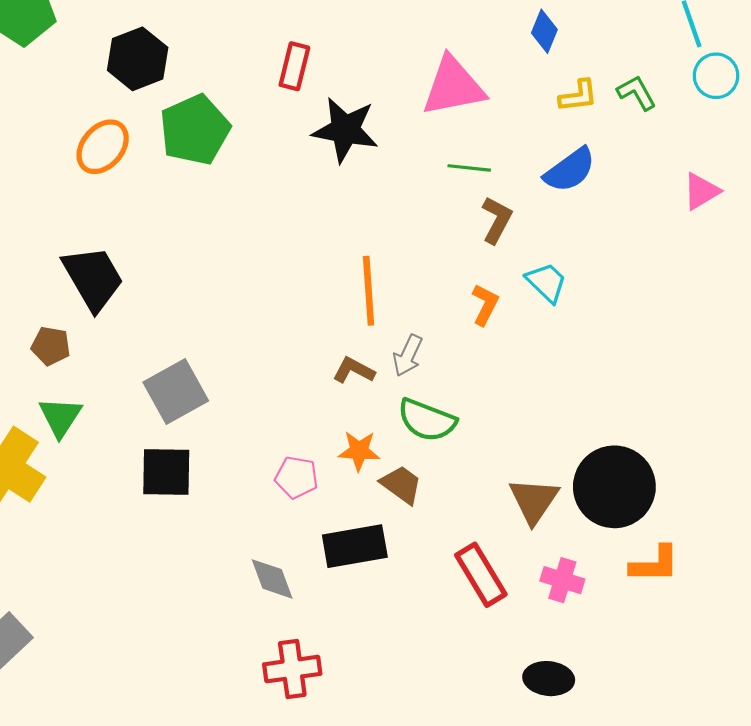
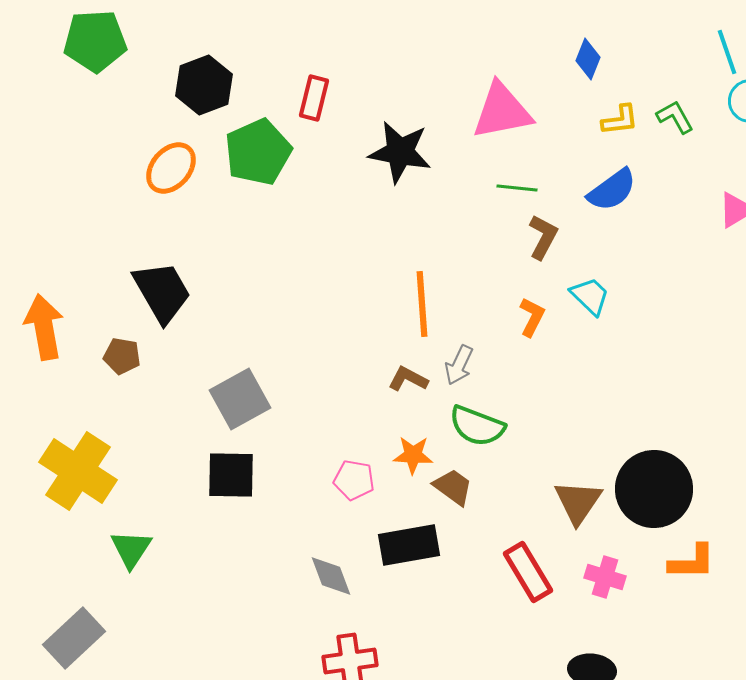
red rectangle: (294, 66) -> (314, 98), moved
green triangle: (60, 417) -> (131, 549), moved

